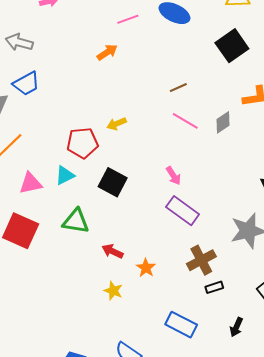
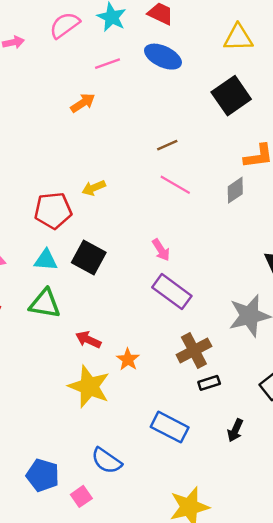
gray diamond: (223, 122) -> (235, 190), moved
cyan triangle: (65, 175) -> (46, 260), moved, turned 30
yellow star: (113, 291) -> (89, 387), size x1.8

